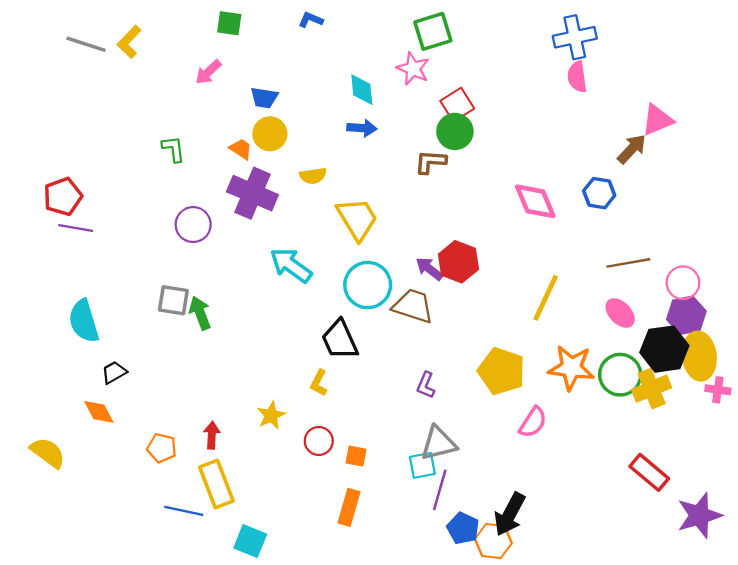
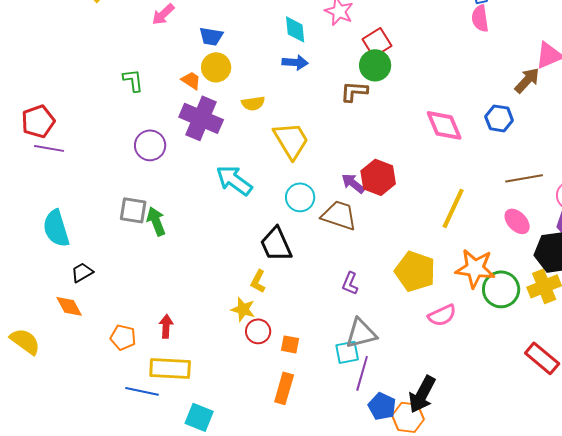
cyan circle: (368, 285) -> (300, 197), size x0.7
green circle: (620, 375) -> (501, 289), moved
yellow star: (271, 415) -> (243, 309), moved, turned -30
pink semicircle: (533, 422) -> (442, 315), turned 32
yellow rectangle: (216, 484) -> (170, 368), turned -66

